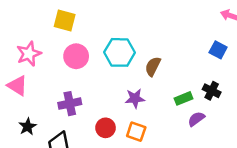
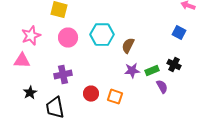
pink triangle: (17, 86) -> (22, 61), turned -30
purple star: (135, 98) -> (132, 71), moved
purple semicircle: (196, 119) -> (162, 87), turned 96

